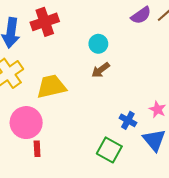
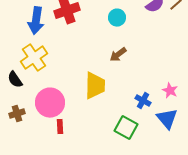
cyan circle: (98, 44) -> (117, 18), moved
yellow trapezoid: (51, 86) -> (95, 86), moved, turned 104

